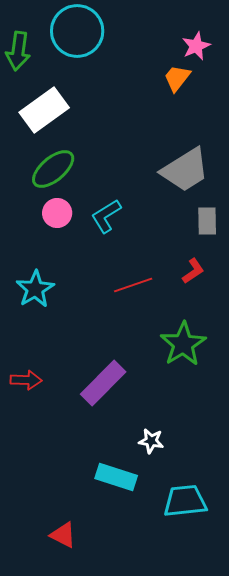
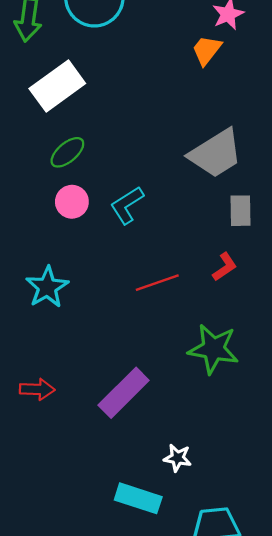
green ellipse: (53, 169) -> (67, 152), size x0.7
green star: (183, 344) -> (213, 349), turned -30

